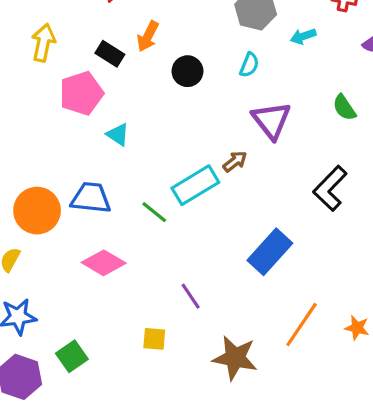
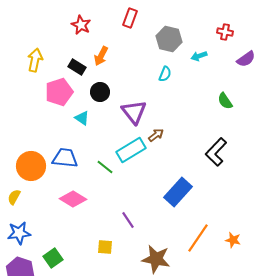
black circle: (187, 71) -> (100, 92), moved
purple triangle: (271, 120) -> (134, 112), moved

